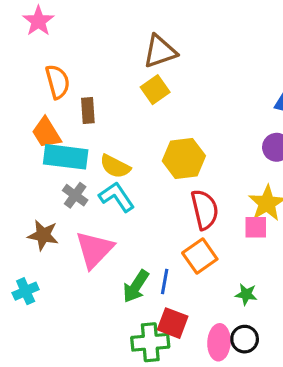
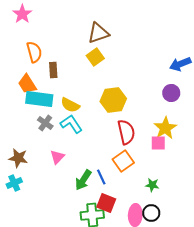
brown star: (43, 235) -> (18, 158), moved
pink triangle: (94, 250) -> (57, 157), size x0.6
blue line: (165, 282) -> (101, 177), turned -35

